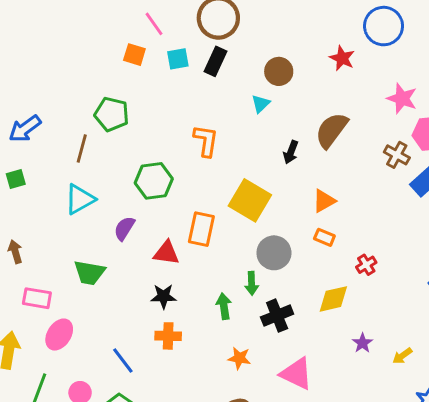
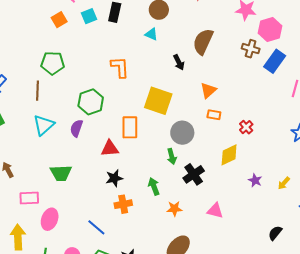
orange square: (134, 55) -> (59, 20), turned -35
cyan triangle: (261, 104) -> (151, 34), turned -40
black arrow: (291, 152) -> (179, 62), turned -35
purple semicircle: (124, 228) -> (76, 128), moved
green arrow: (224, 306) -> (154, 186), moved
pink triangle: (296, 374) -> (215, 211), size x0.7

